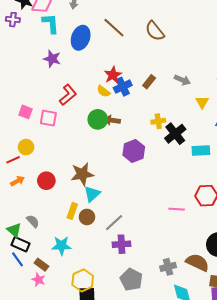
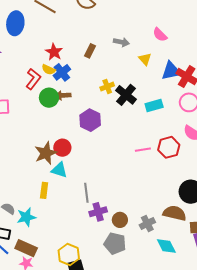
blue cross: (123, 87) -> (62, 72), moved
red L-shape: (68, 95) -> (33, 79), moved
red circle: (46, 181) -> (62, 148), moved
cyan triangle: (92, 194) -> (59, 170), turned -48
pink line: (177, 209) -> (143, 150), moved
brown circle: (87, 217) -> (120, 220), moved
gray line: (114, 223) -> (86, 193), turned -42
cyan star: (62, 246) -> (26, 217), moved
brown rectangle: (41, 265) -> (26, 248), size x1.5

